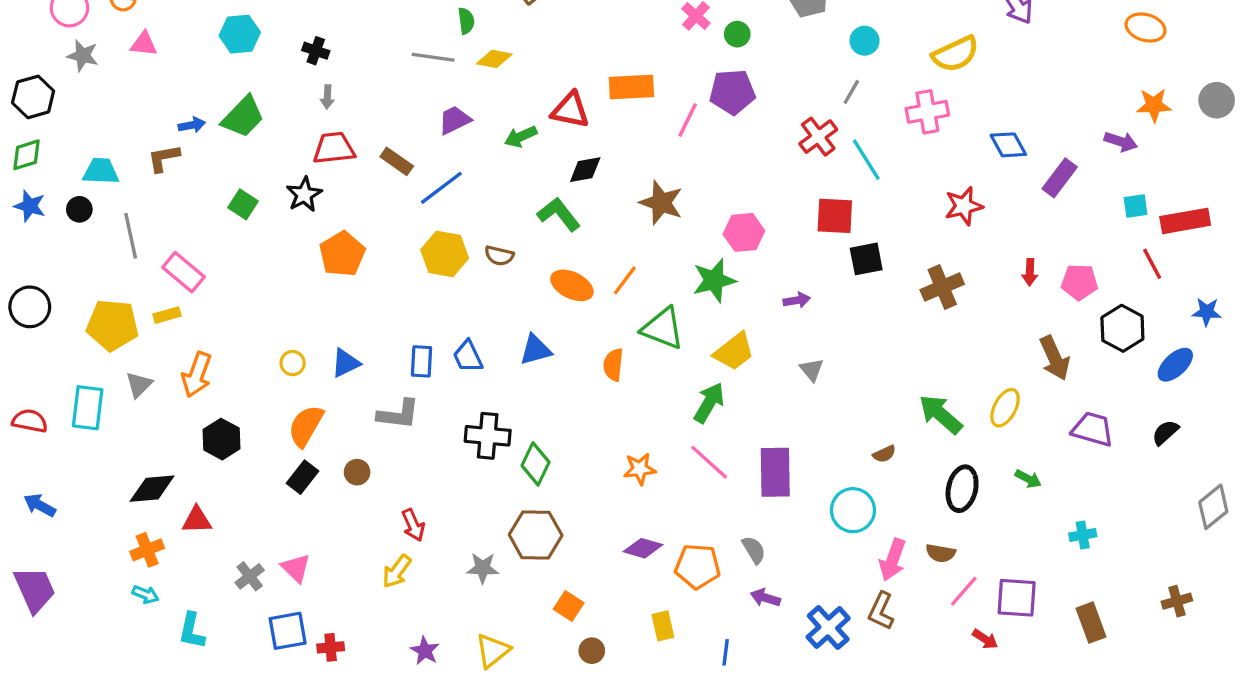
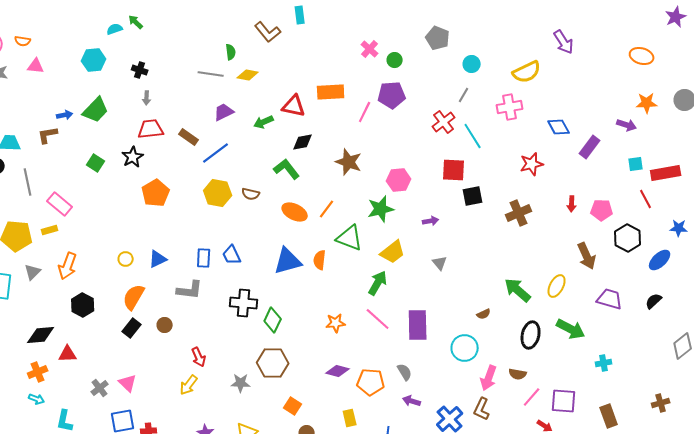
blue triangle: (536, 350) -> (288, 261), moved, size x1.4
green arrow: (1028, 479) -> (571, 329), size x1.8

